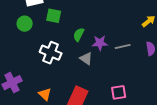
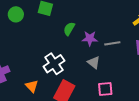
white cross: (51, 53) -> (54, 64), moved, turned 30
gray triangle: (86, 59) -> (94, 63), moved

